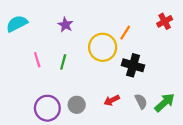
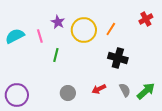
cyan semicircle: (17, 24) -> (15, 36), moved
yellow circle: (103, 47) -> (84, 30), moved
pink line: (37, 60) -> (40, 36), moved
purple circle: (47, 108) -> (17, 95), moved

